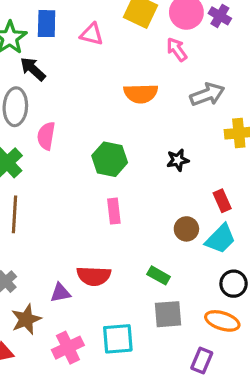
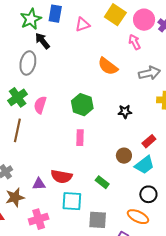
pink triangle: (92, 34) -> (83, 25), turned -42
orange semicircle: (141, 93) -> (108, 66), turned 30
pink semicircle: (46, 136) -> (40, 105), moved
red rectangle: (222, 201) -> (149, 141), turned 64
gray square: (168, 314) -> (98, 220), moved
cyan square: (118, 339) -> (72, 201), moved

